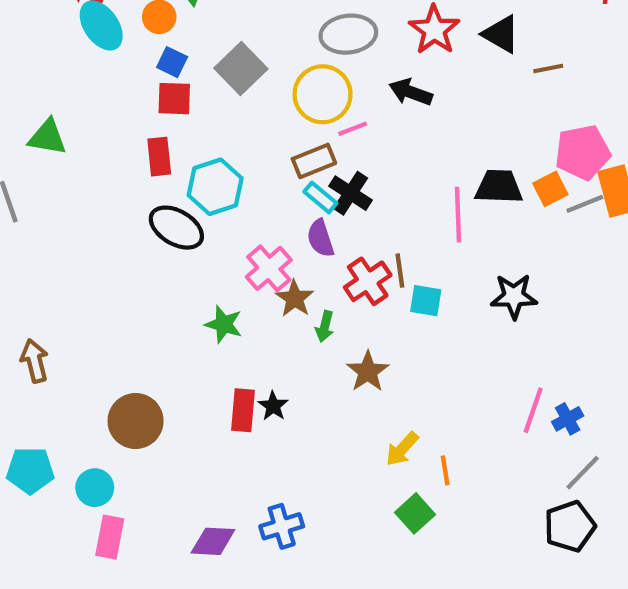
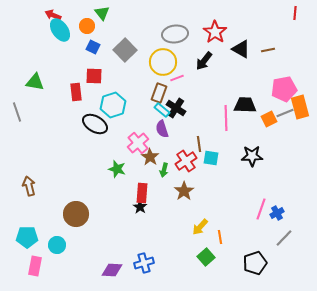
black triangle: (501, 34) -> (241, 49), moved
black arrow: (411, 92) -> (204, 61), turned -72
red square: (174, 99) -> (94, 76), moved
red rectangle: (159, 157) -> (76, 92), moved
brown rectangle: (314, 161) -> (159, 93), turned -48
orange square: (550, 189) -> (269, 119), moved
red cross: (368, 281) -> (186, 161), moved
red rectangle: (243, 410) -> (142, 193), moved
black pentagon: (570, 526) -> (255, 263), moved
pink rectangle: (110, 537) -> (35, 266), moved

